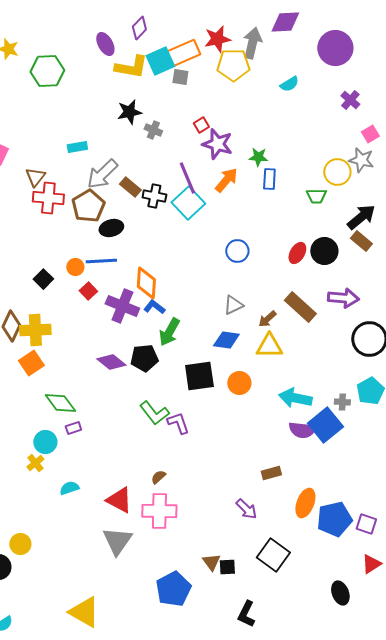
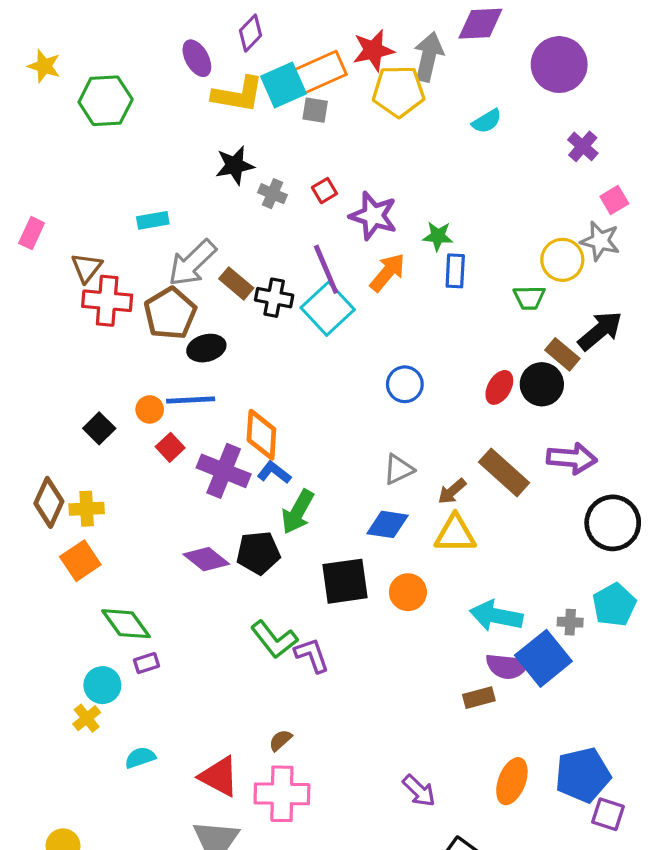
red square: (201, 125) -> (324, 191), moved
brown rectangle: (361, 241) -> (562, 354), moved
yellow cross: (35, 330) -> (87, 509), size x0.7
brown rectangle: (271, 473) -> (479, 698), moved
blue pentagon: (334, 519) -> (583, 775), moved

